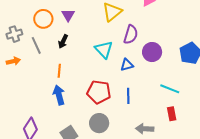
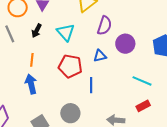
cyan triangle: (104, 50) -> (66, 32), moved
red pentagon: (99, 92) -> (70, 66), moved
blue line: (128, 96) -> (91, 85), moved
red rectangle: (172, 114) -> (143, 106), turned 72

